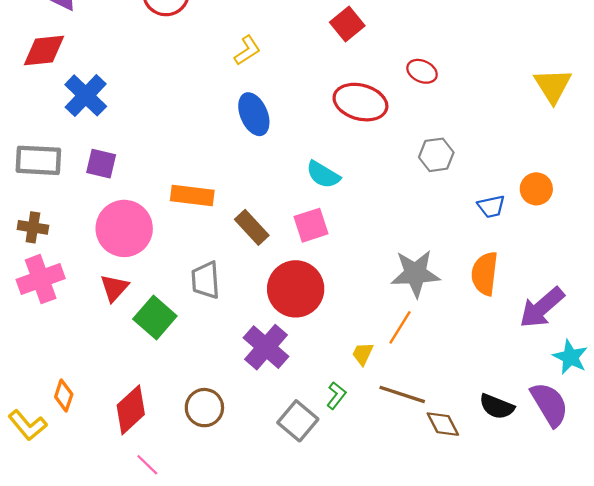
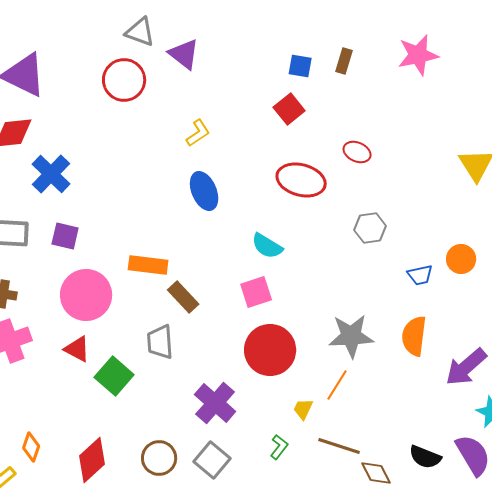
brown rectangle: (252, 227) -> (183, 297), moved
red triangle: (114, 288) -> (77, 349), turned -44
red circle: (296, 289) -> (270, 350), moved
gray square: (298, 421) -> (212, 460), moved

